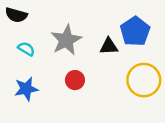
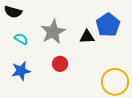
yellow circle: (144, 80) -> (115, 82), moved

